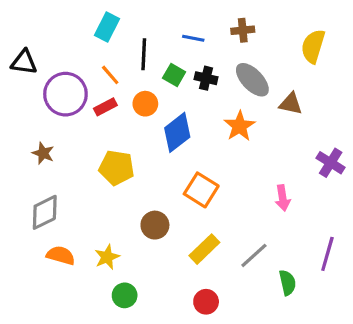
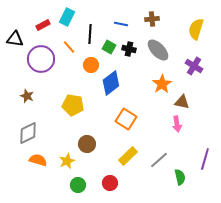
brown triangle: (291, 104) -> (182, 102), moved
red rectangle: (105, 107) -> (43, 25), moved
orange star: (240, 126) -> (162, 84), moved
purple cross: (331, 163) -> (194, 66), moved
brown circle: (155, 225) -> (87, 144), moved
red circle: (206, 302) -> (110, 183), moved

